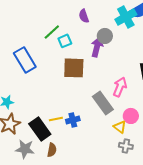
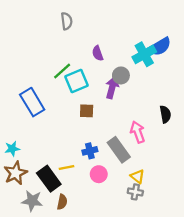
cyan square: (65, 41) -> (77, 81), size x1.5
brown square: (74, 68) -> (87, 111), size x0.6
pink arrow: (120, 87) -> (138, 132), turned -42
pink circle: (131, 116) -> (99, 174), moved
blue cross: (73, 120) -> (90, 151), moved
gray cross: (126, 146) -> (135, 192), moved

